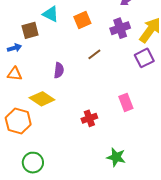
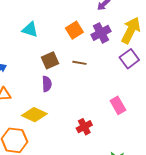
orange square: (82, 20) -> (74, 30), moved
brown square: (30, 30) -> (50, 60), moved
brown line: (94, 54) -> (79, 63), turned 56

